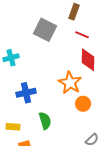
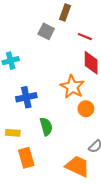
brown rectangle: (74, 12) -> (65, 13), moved
gray square: (45, 30) -> (46, 31), size x0.7

